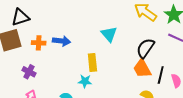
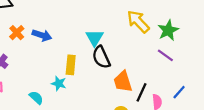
orange cross: (39, 43) -> (17, 33), turned 32
black semicircle: (145, 48) -> (101, 57), moved, turned -70

